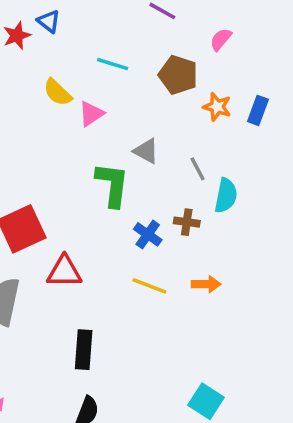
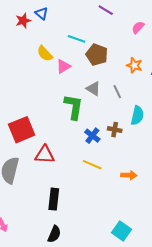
brown pentagon: (178, 75) -> (97, 55), moved
gray line: (198, 169) -> (117, 92), moved
orange arrow: (206, 284) -> (129, 175), moved

